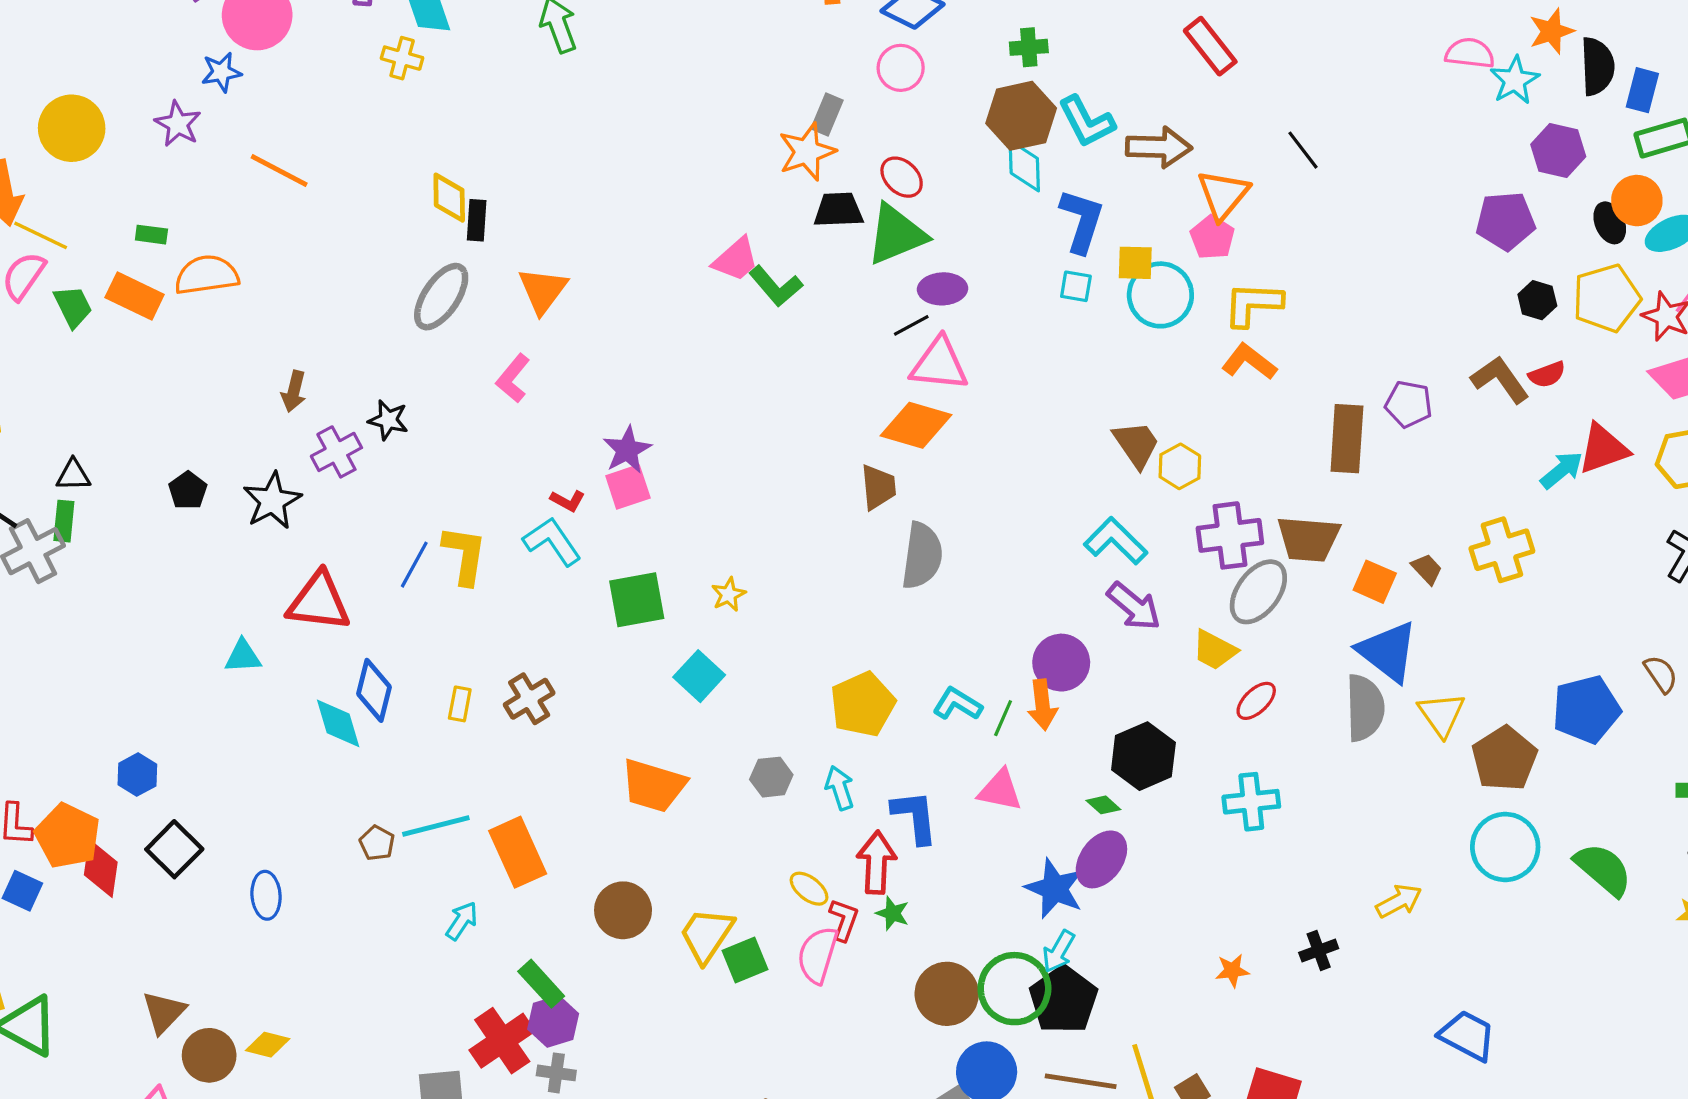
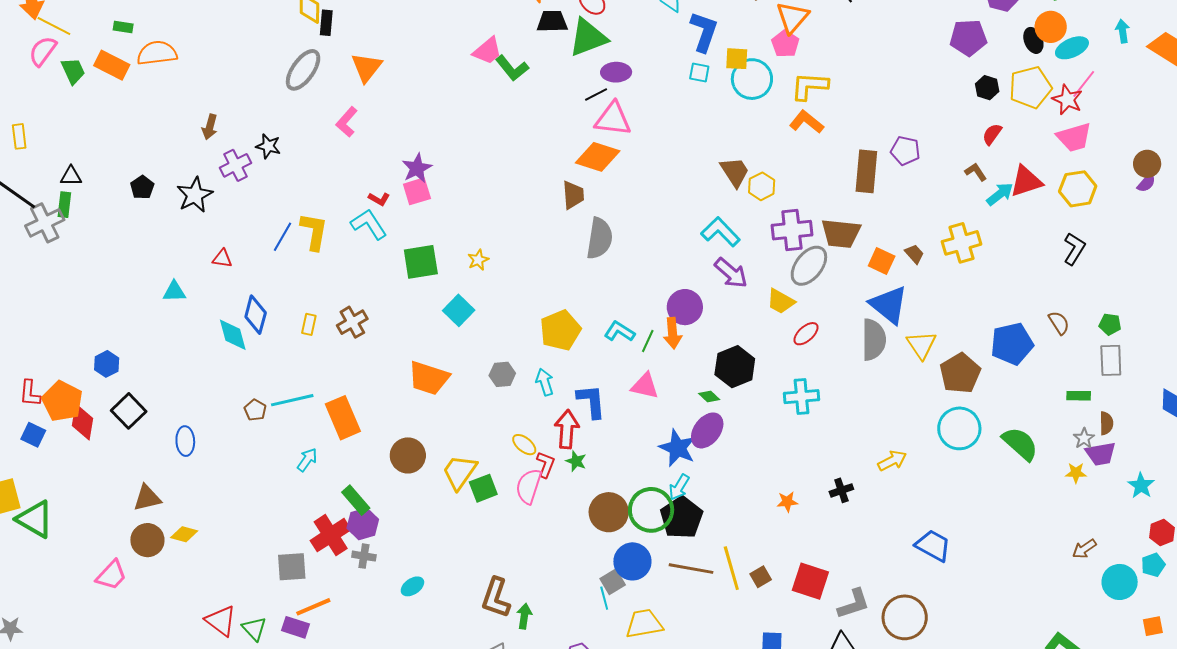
red semicircle: (1547, 375) -> (992, 134), turned 145
brown L-shape: (1500, 380) -> (976, 172), moved, size x0.6
red triangle: (319, 602) -> (222, 259), size x0.5
brown triangle: (164, 1012) -> (147, 498), moved, turned 32

